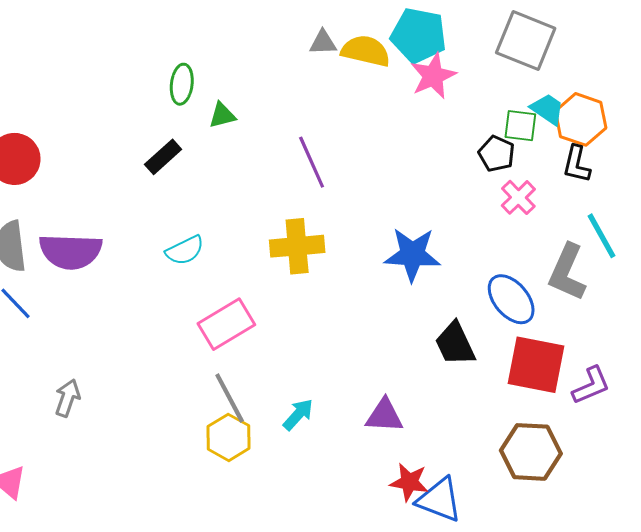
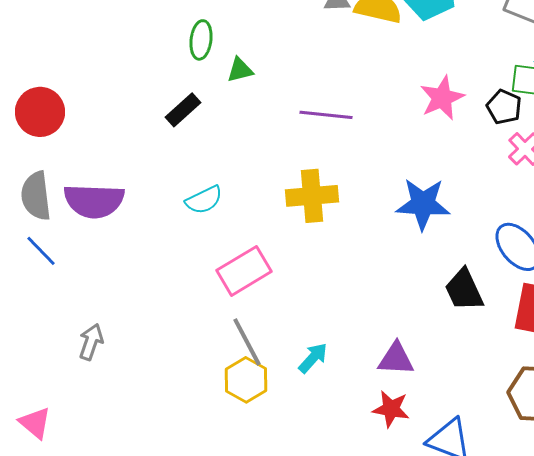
pink star: (433, 76) -> (442, 98), moved
purple line: (312, 162) -> (326, 115), turned -60
red star: (409, 482) -> (391, 409), moved

